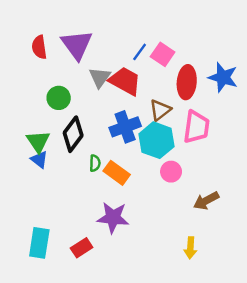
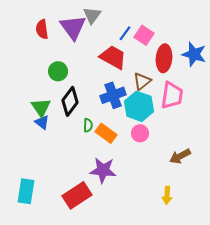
gray triangle: (100, 77) -> (92, 15), moved
pink circle: (171, 172) -> (140, 133), moved
cyan rectangle: (39, 243) -> (26, 191), moved
red rectangle: (82, 248) -> (77, 195), size x1.6

